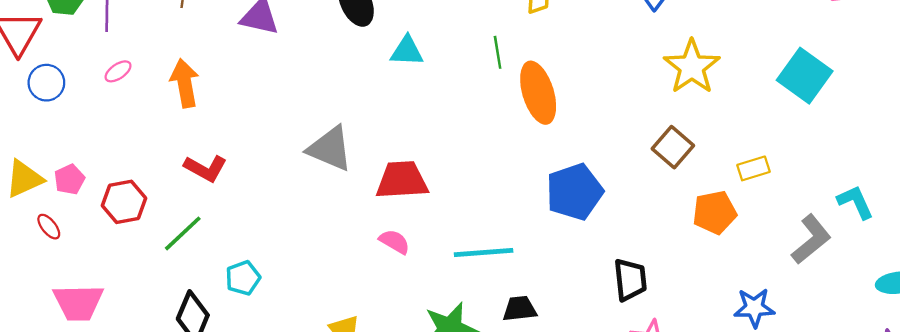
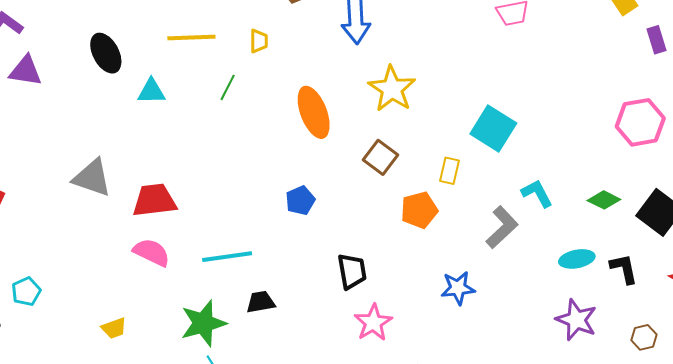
green line: (498, 52) -> (228, 87), turned 40
cyan square: (805, 76) -> (493, 128), moved
orange ellipse: (538, 93) -> (314, 112), moved
yellow rectangle: (754, 168) -> (449, 171), turned -56
blue pentagon: (575, 192) -> (300, 200), size x0.6
pink semicircle: (394, 242) -> (152, 252), size x1.4

